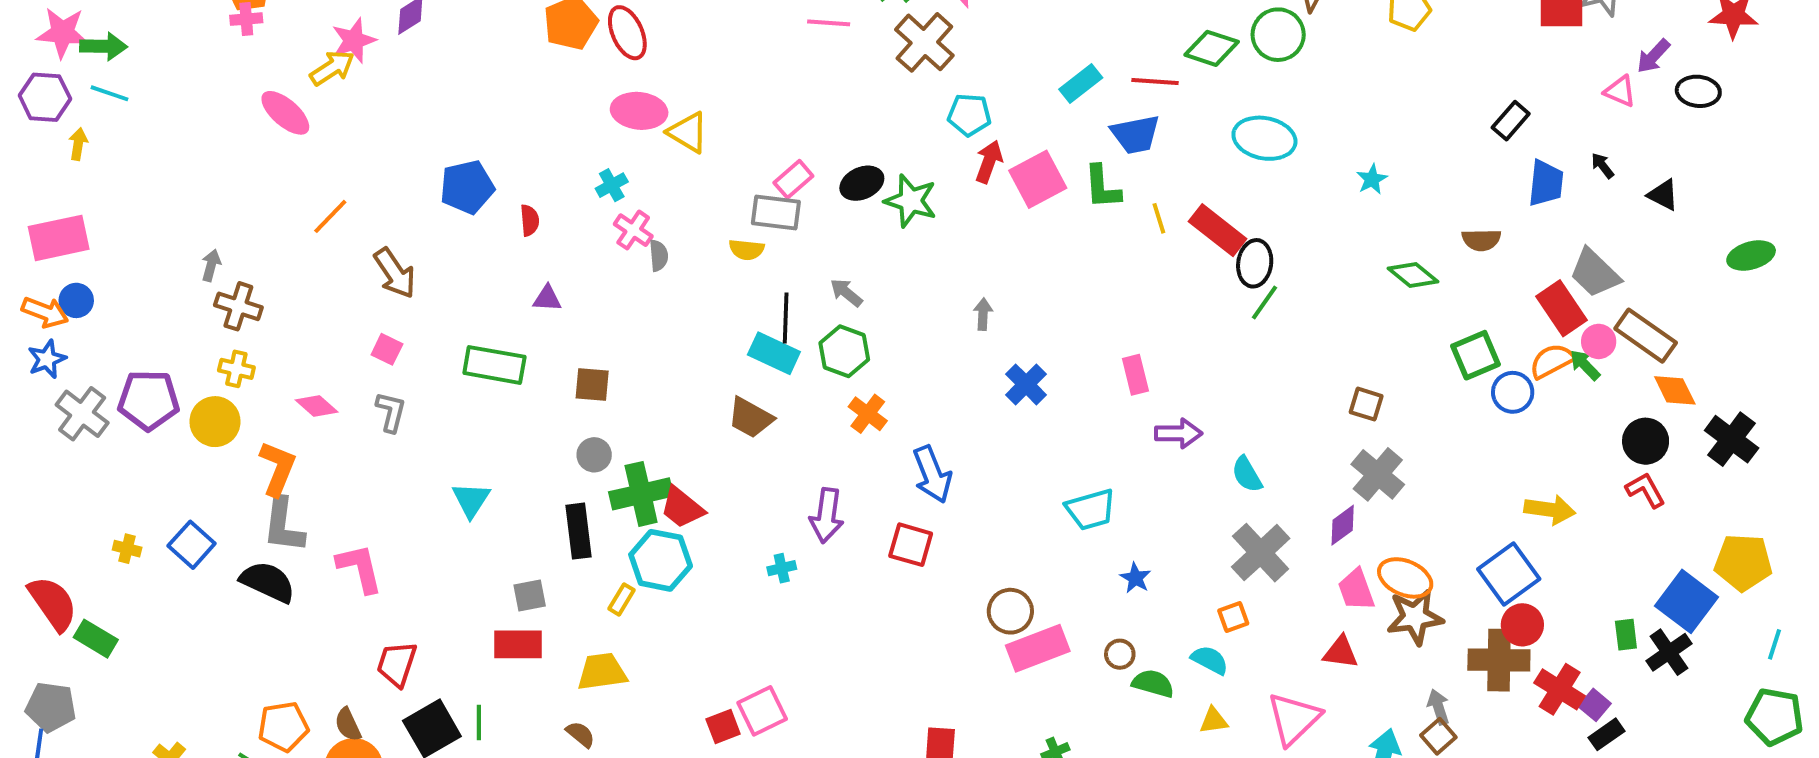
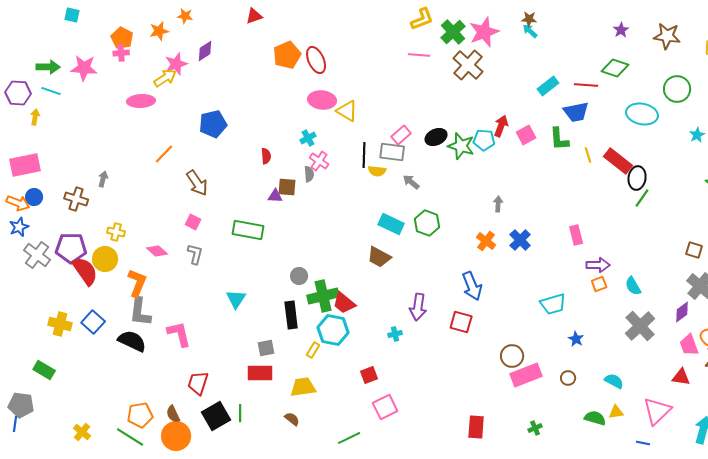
pink star: (63, 33) -> (84, 68), moved
green circle: (1278, 35) -> (677, 89), moved
pink ellipse: (285, 113) -> (141, 101), turned -44
cyan pentagon: (969, 115) -> (484, 140), moved
pink square: (1038, 179) -> (526, 135), size x0.7
blue pentagon: (467, 187) -> (213, 124), moved
gray semicircle: (659, 255) -> (309, 174), moved
gray arrow: (846, 293) -> (411, 182), moved
brown cross: (238, 306) -> (76, 199), moved
black line: (786, 318) -> (364, 155), moved
brown square: (592, 384) -> (287, 187), moved
orange cross: (868, 414) -> (486, 241), moved
yellow cross: (127, 549) -> (60, 324), size x1.6
red semicircle: (53, 603) -> (85, 271), moved
orange square: (1233, 617) -> (599, 284), moved
green semicircle: (1153, 683) -> (595, 418), moved
red square: (723, 726) -> (369, 375), moved

